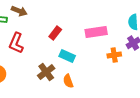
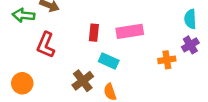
pink rectangle: (96, 32) -> (130, 31), moved
red rectangle: (55, 33) -> (94, 33), turned -32

